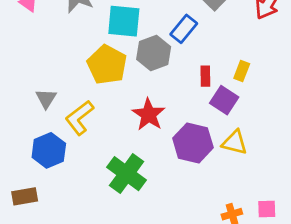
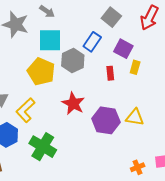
purple square: (224, 100) -> (123, 49), moved
green cross: (127, 174) -> (43, 147), moved

